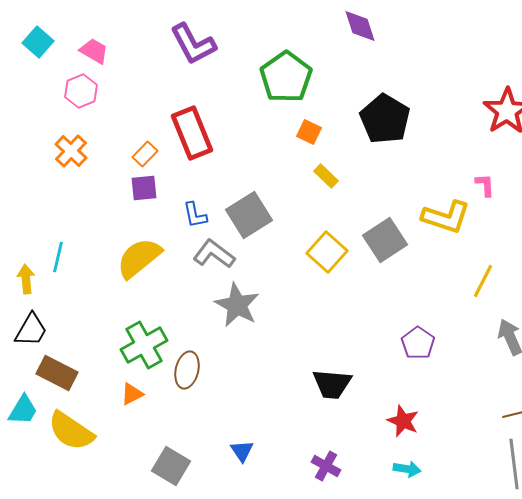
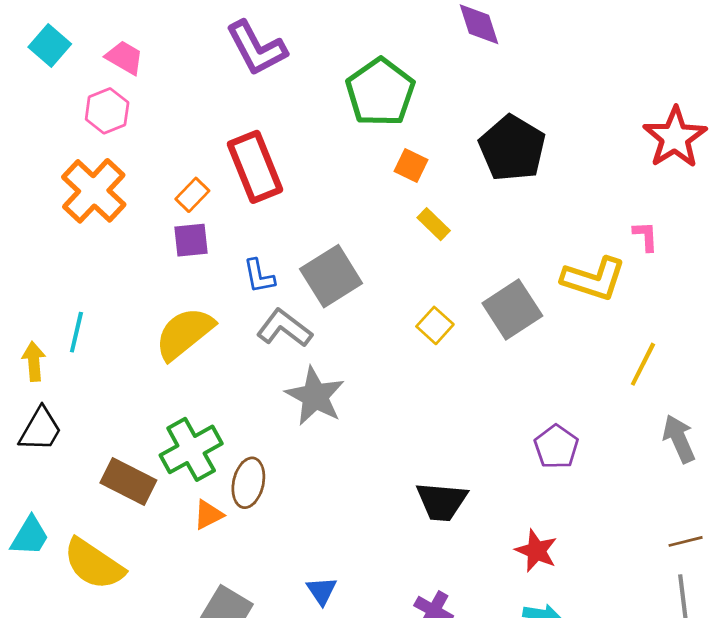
orange cross: (71, 151) -> (94, 191), size x1.5
yellow square: (327, 252) -> (435, 325), size x0.7
brown rectangle: (57, 373) -> (128, 481), moved
orange triangle: (132, 394) -> (208, 515), moved

